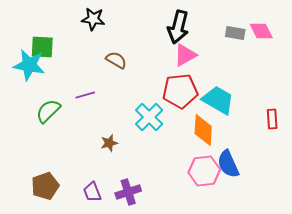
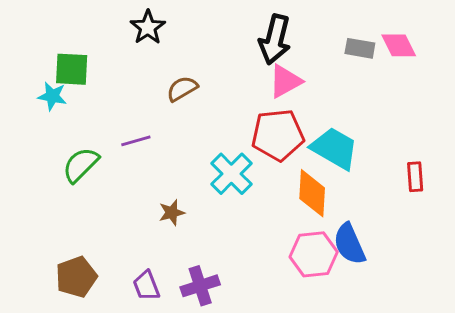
black star: (93, 19) -> (148, 27), turned 30
brown semicircle: (116, 60) -> (182, 89), turned -60
cyan star: (29, 65) -> (52, 96), size x0.6

